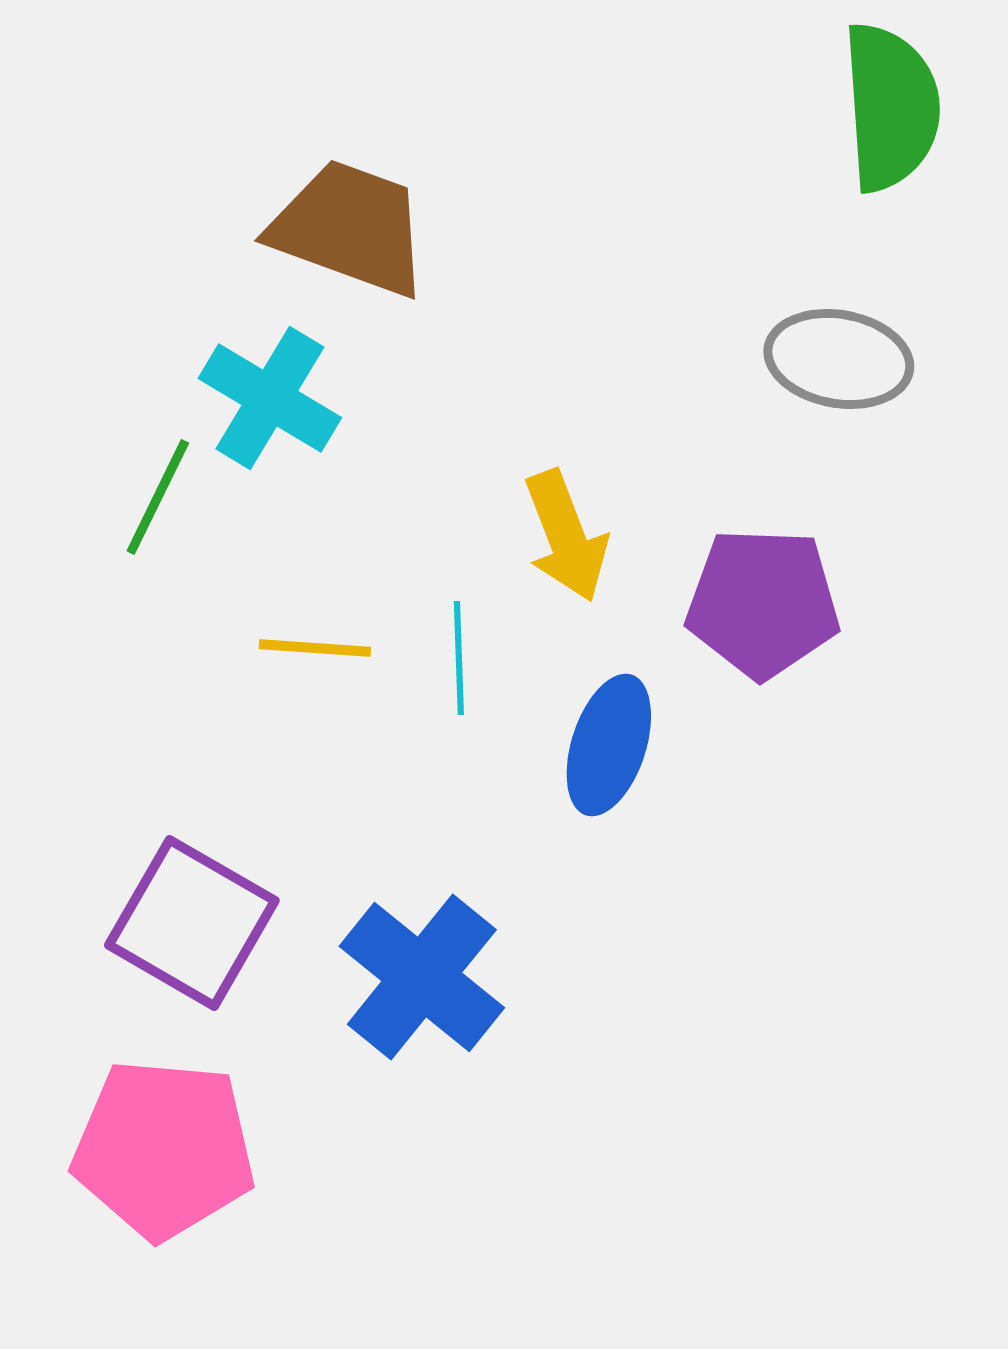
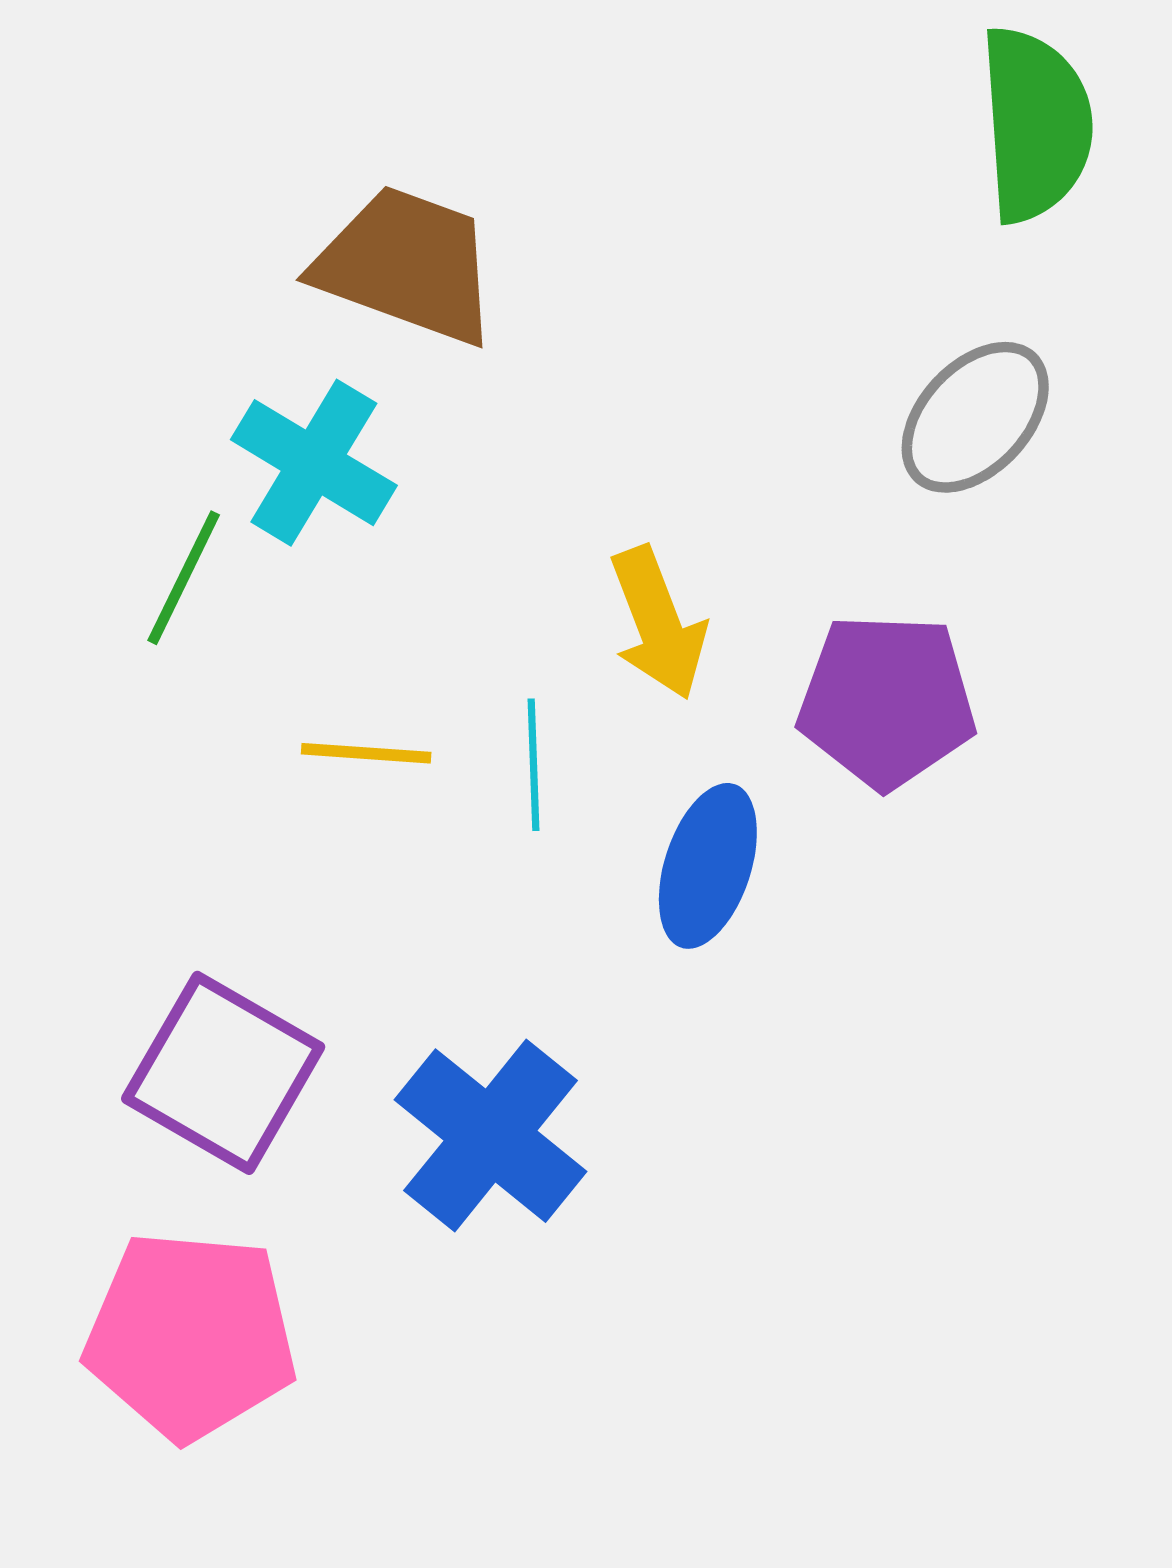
gray ellipse: (839, 359) -> (975, 417), turned -57

